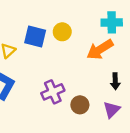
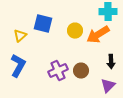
yellow circle: (62, 32) -> (75, 31), moved
brown circle: (80, 105) -> (81, 71), moved

